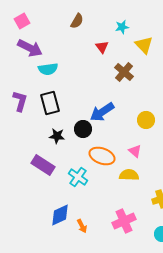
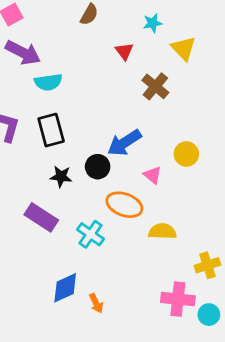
pink triangle: (135, 151) -> (153, 175), moved
pink cross: (124, 221) -> (178, 299), moved, turned 30

